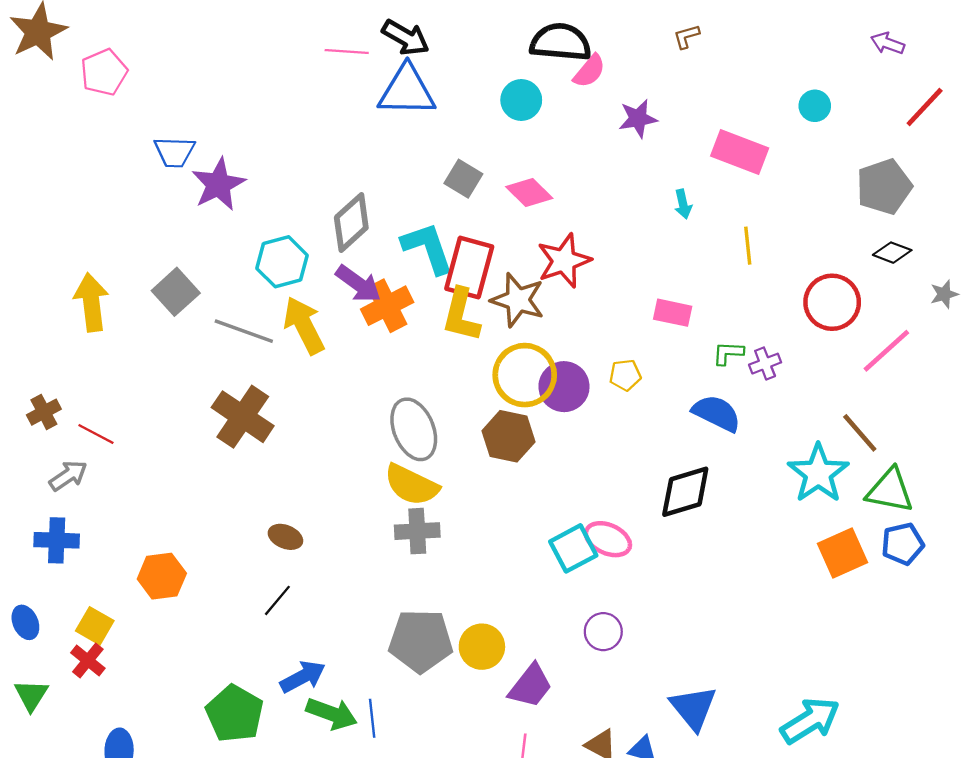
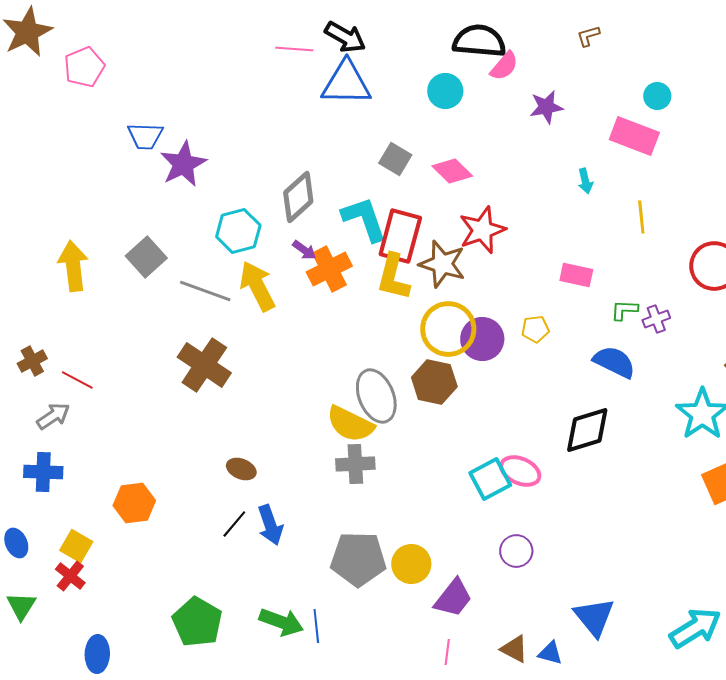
cyan circle: (815, 106) -> (657, 96), moved
purple arrow: (358, 284) -> (304, 250), size x0.6
gray ellipse: (414, 429) -> (376, 396), moved
blue arrow: (303, 677) -> (270, 525), moved, turned 99

